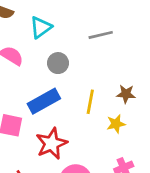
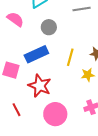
red star: (52, 144) -> (40, 86), turned -30

